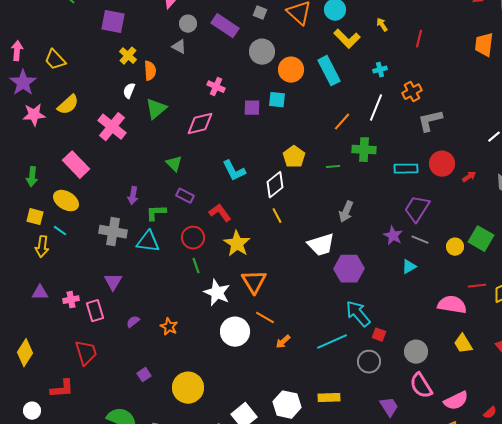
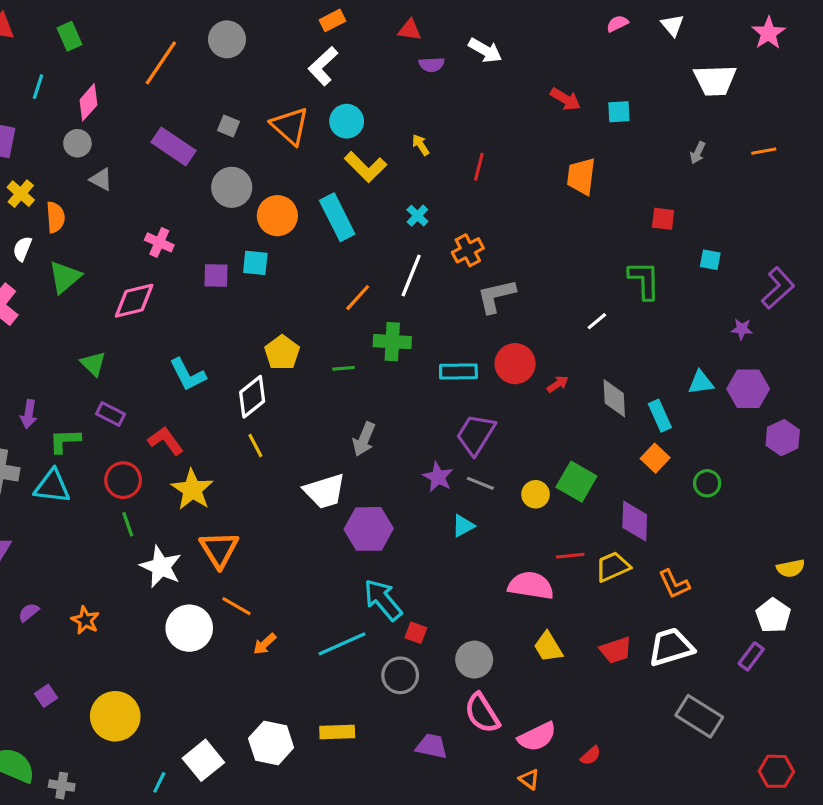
gray circle: (188, 24) -> (77, 143), moved
cyan cross: (380, 70) -> (417, 216), turned -32
purple trapezoid: (389, 407) -> (432, 746), turned -45

